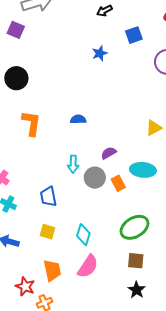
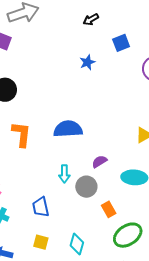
blue semicircle: (78, 119) -> (68, 129), size x1.8
orange rectangle: (118, 183) -> (109, 209), moved

